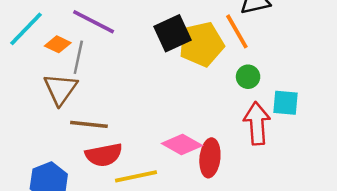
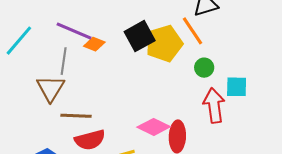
orange diamond: (58, 44) -> (94, 44), moved

